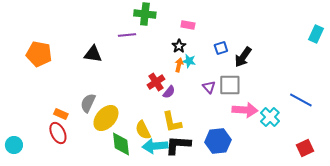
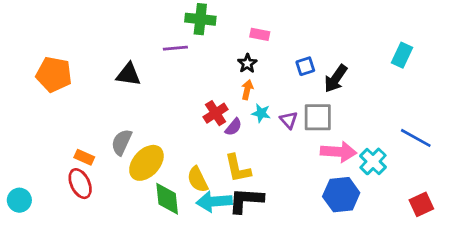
cyan rectangle: (316, 34) -> (402, 55), moved
cyan star: (189, 61) -> (261, 113), moved
blue hexagon: (218, 141) -> (341, 195), moved

